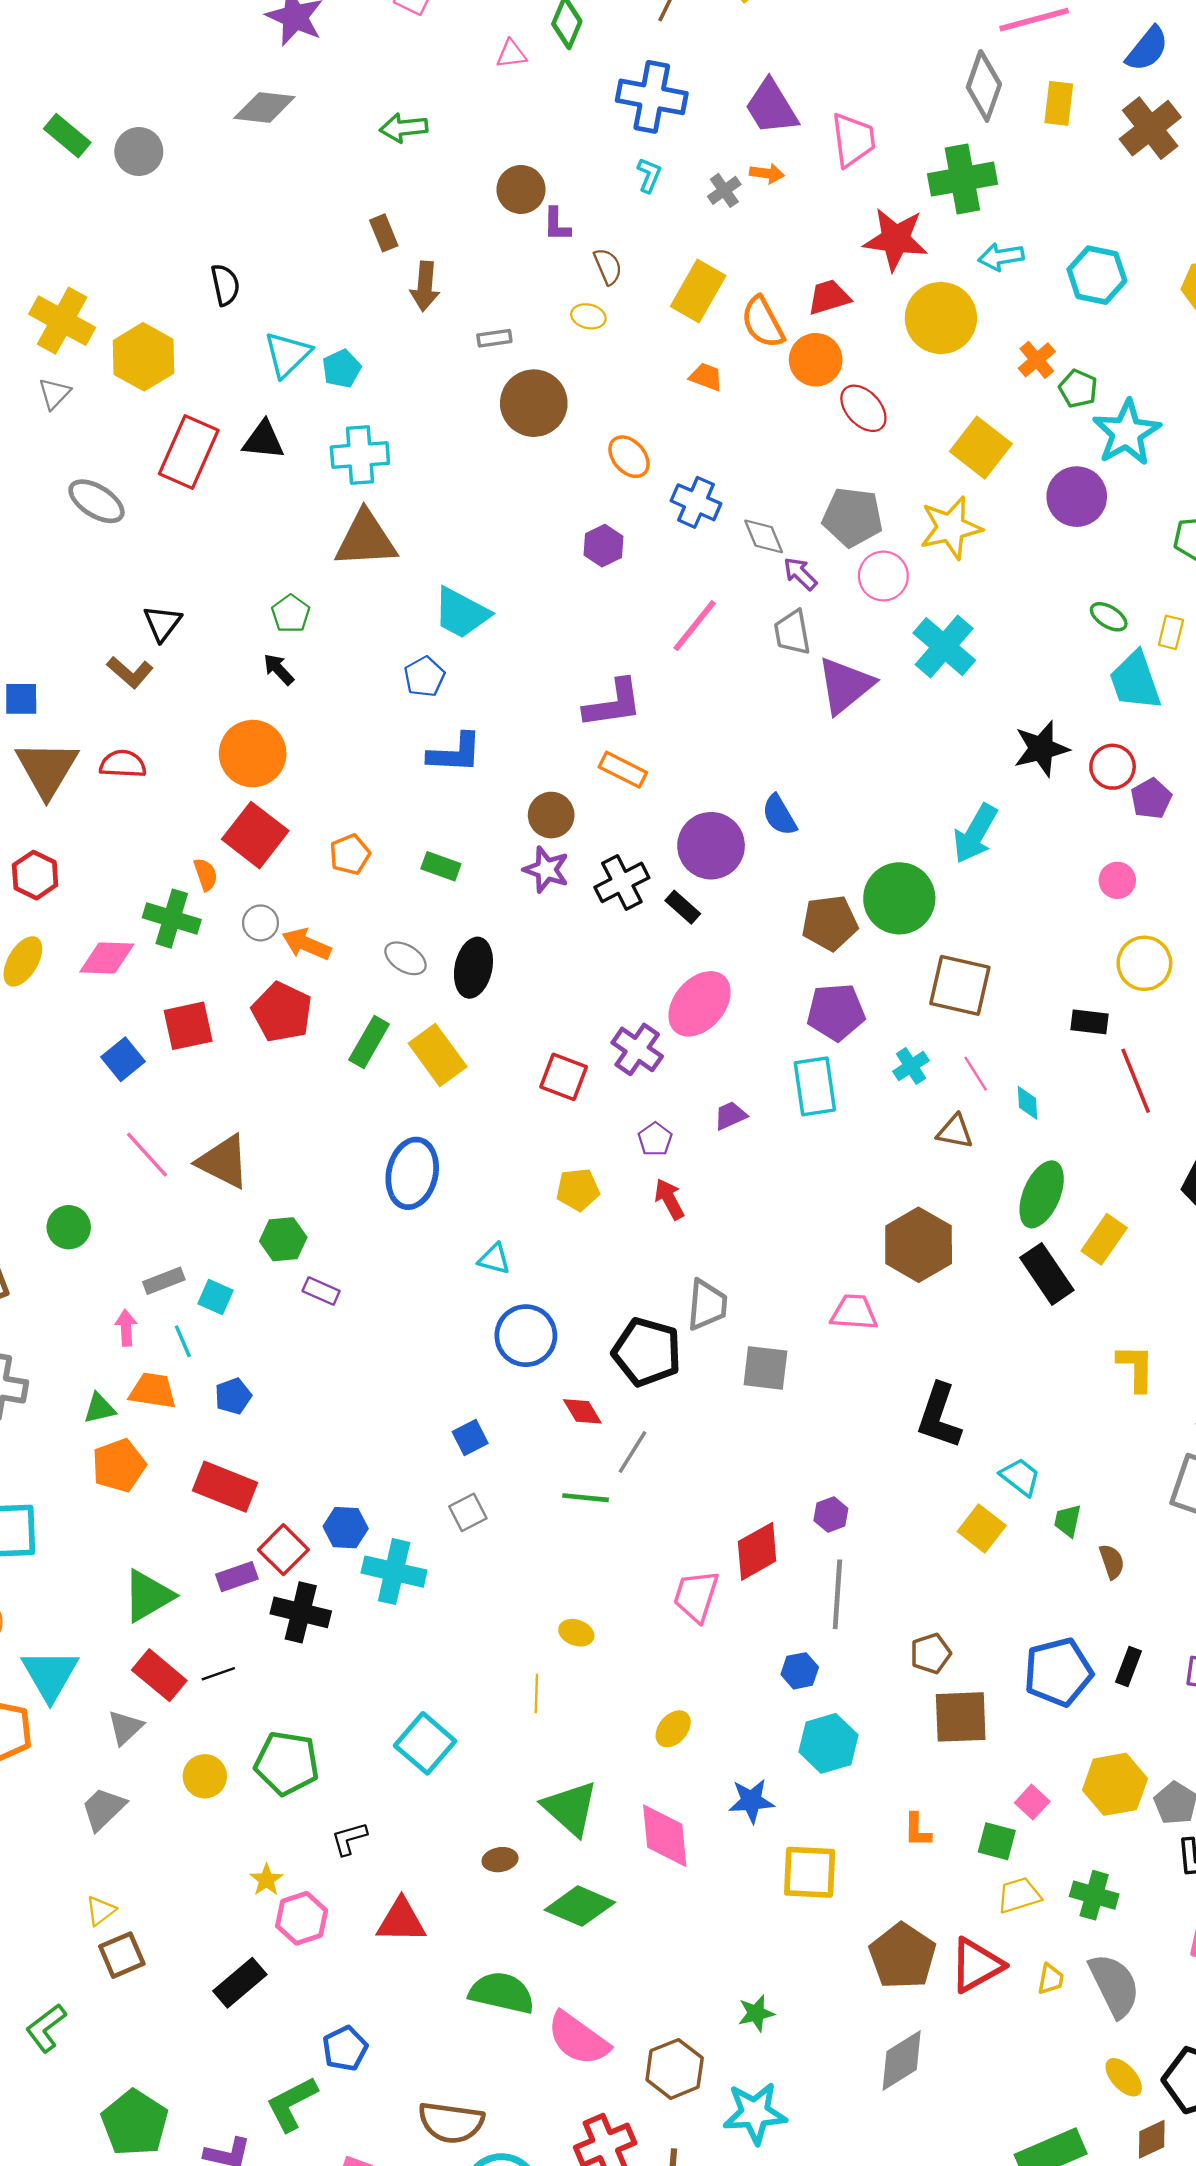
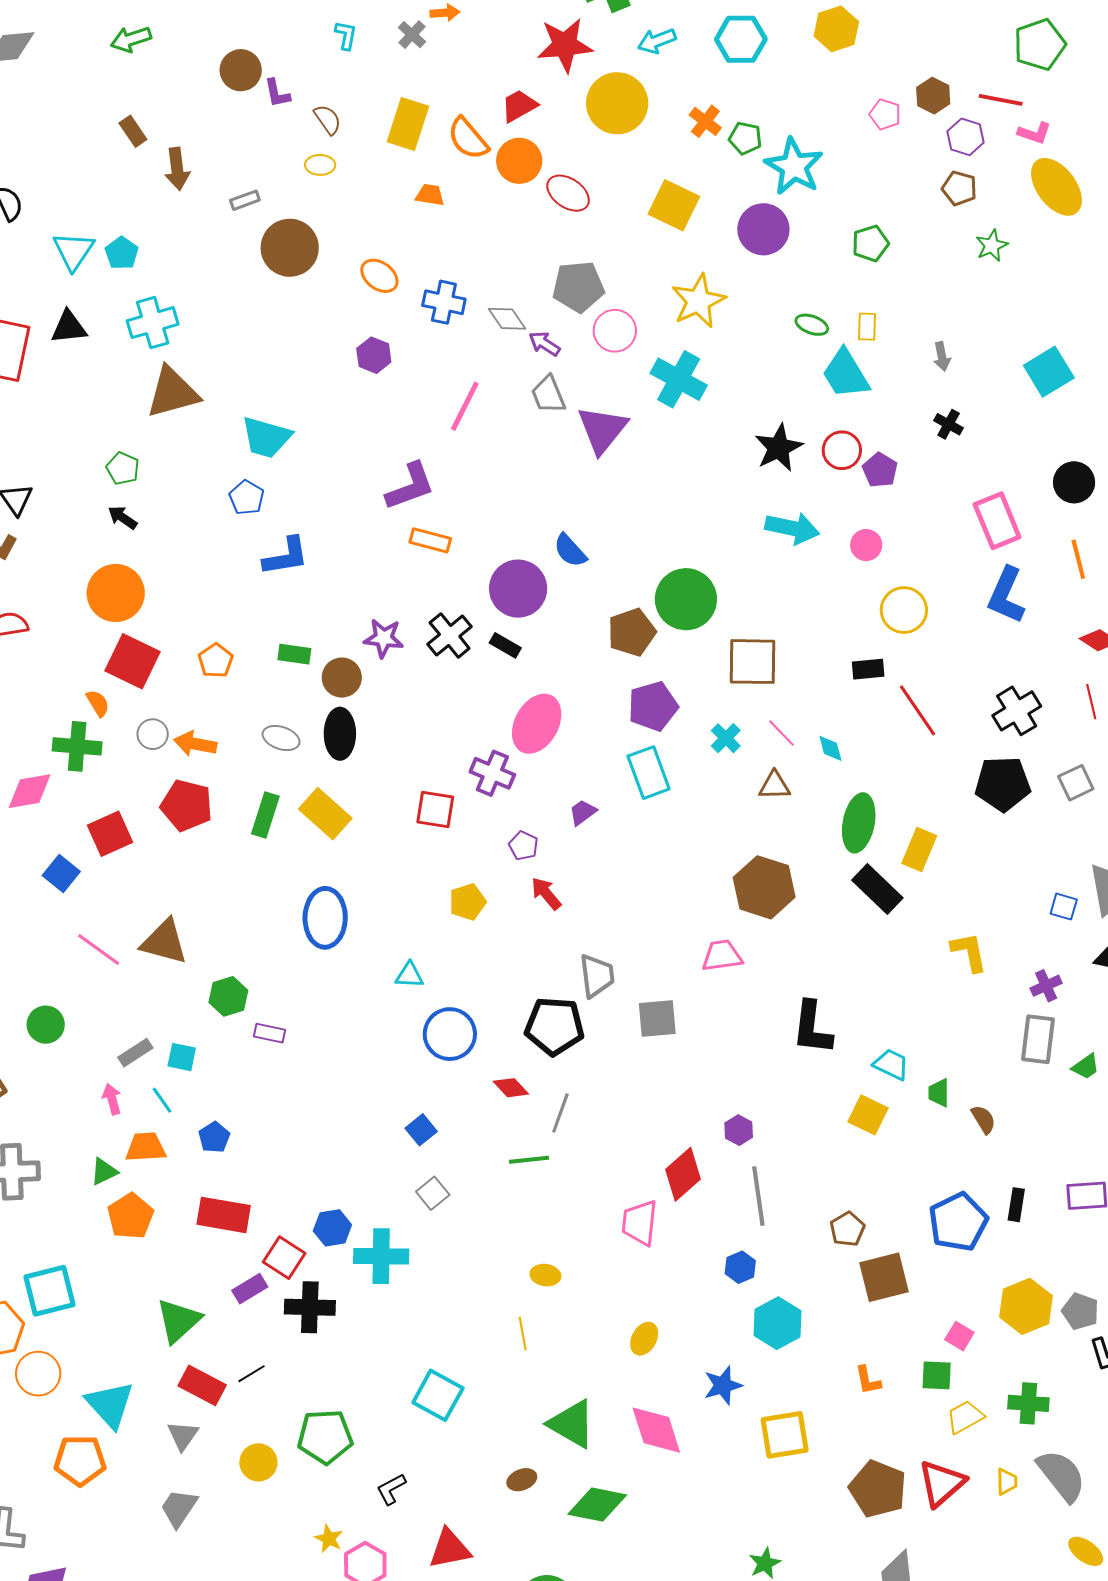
yellow star: (951, 528) -> (698, 301), moved
brown circle: (551, 815) -> (342, 678), moved
cyan arrow: (975, 834) -> (792, 528), moved, turned -96

